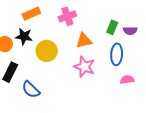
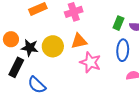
black star: (24, 36) -> (30, 48), moved
orange triangle: (84, 41) -> (79, 41), moved

